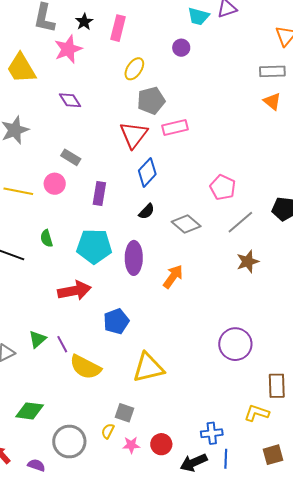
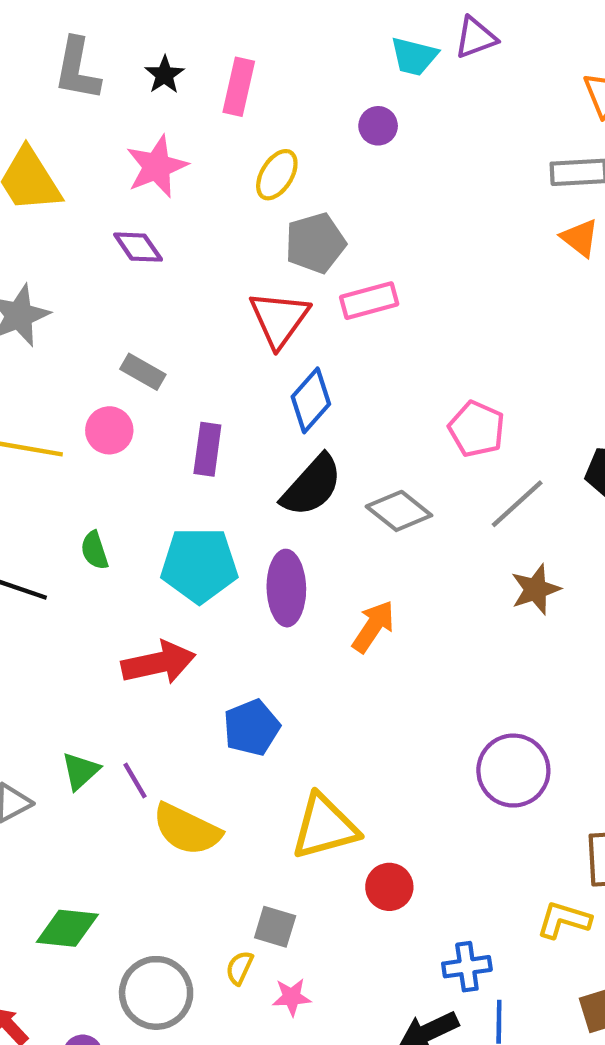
pink star: (68, 49) -> (157, 166), moved
black semicircle: (147, 211) -> (312, 486), size x1.8
red circle: (161, 444) -> (389, 887), moved

